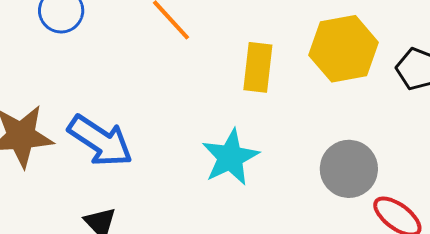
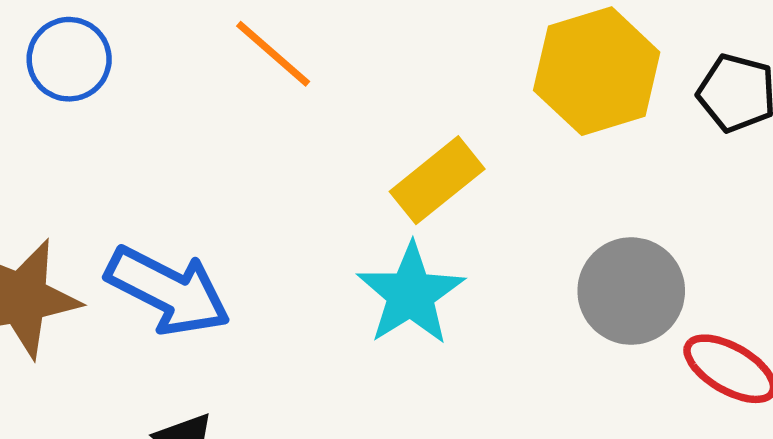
yellow rectangle: (258, 67) -> (437, 180), moved, turned 51

